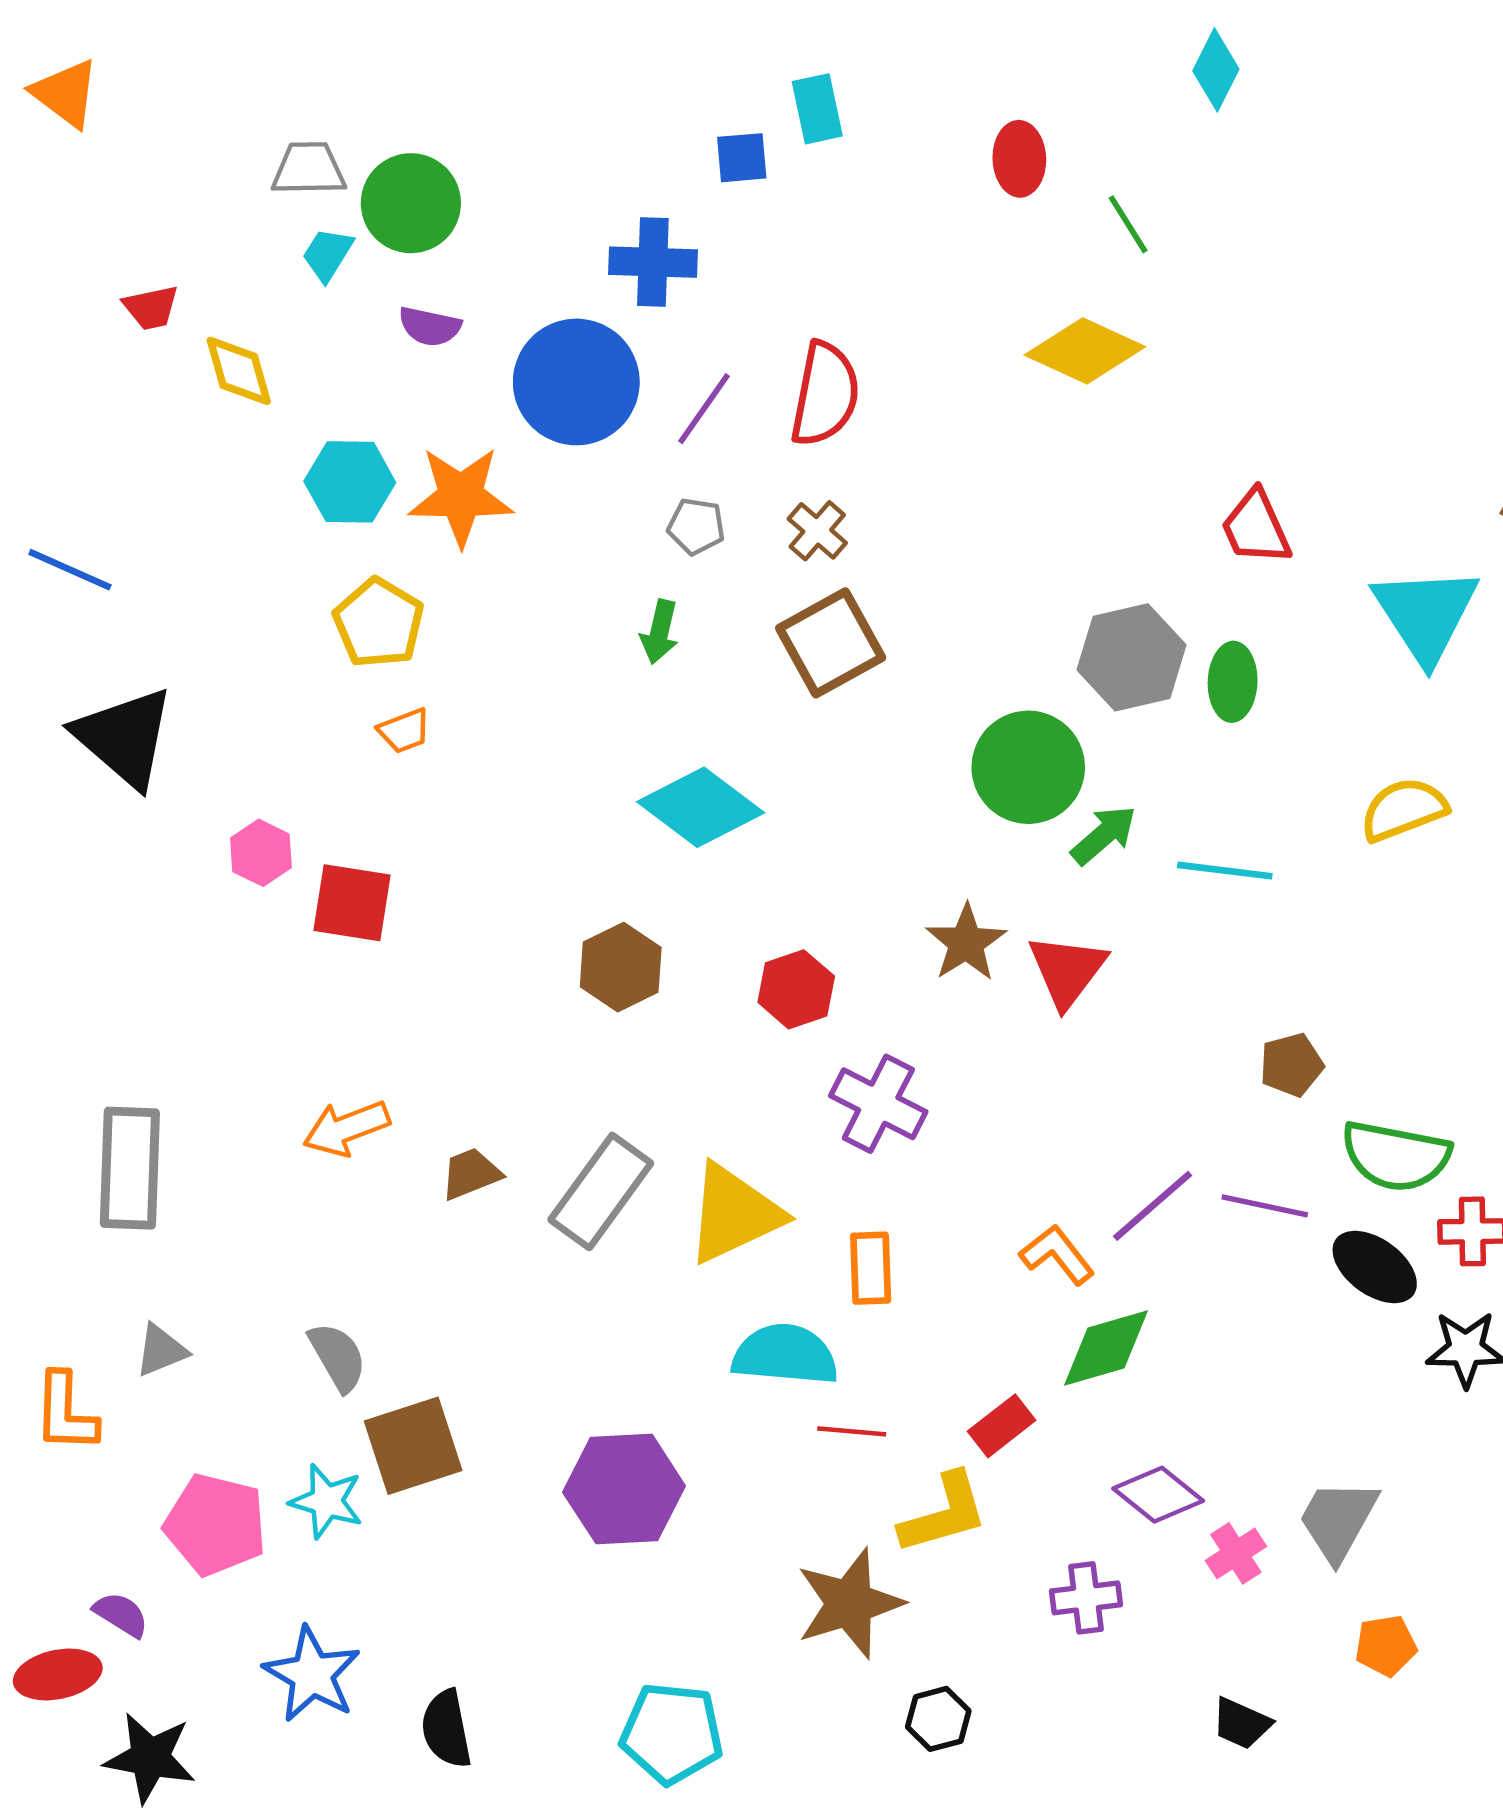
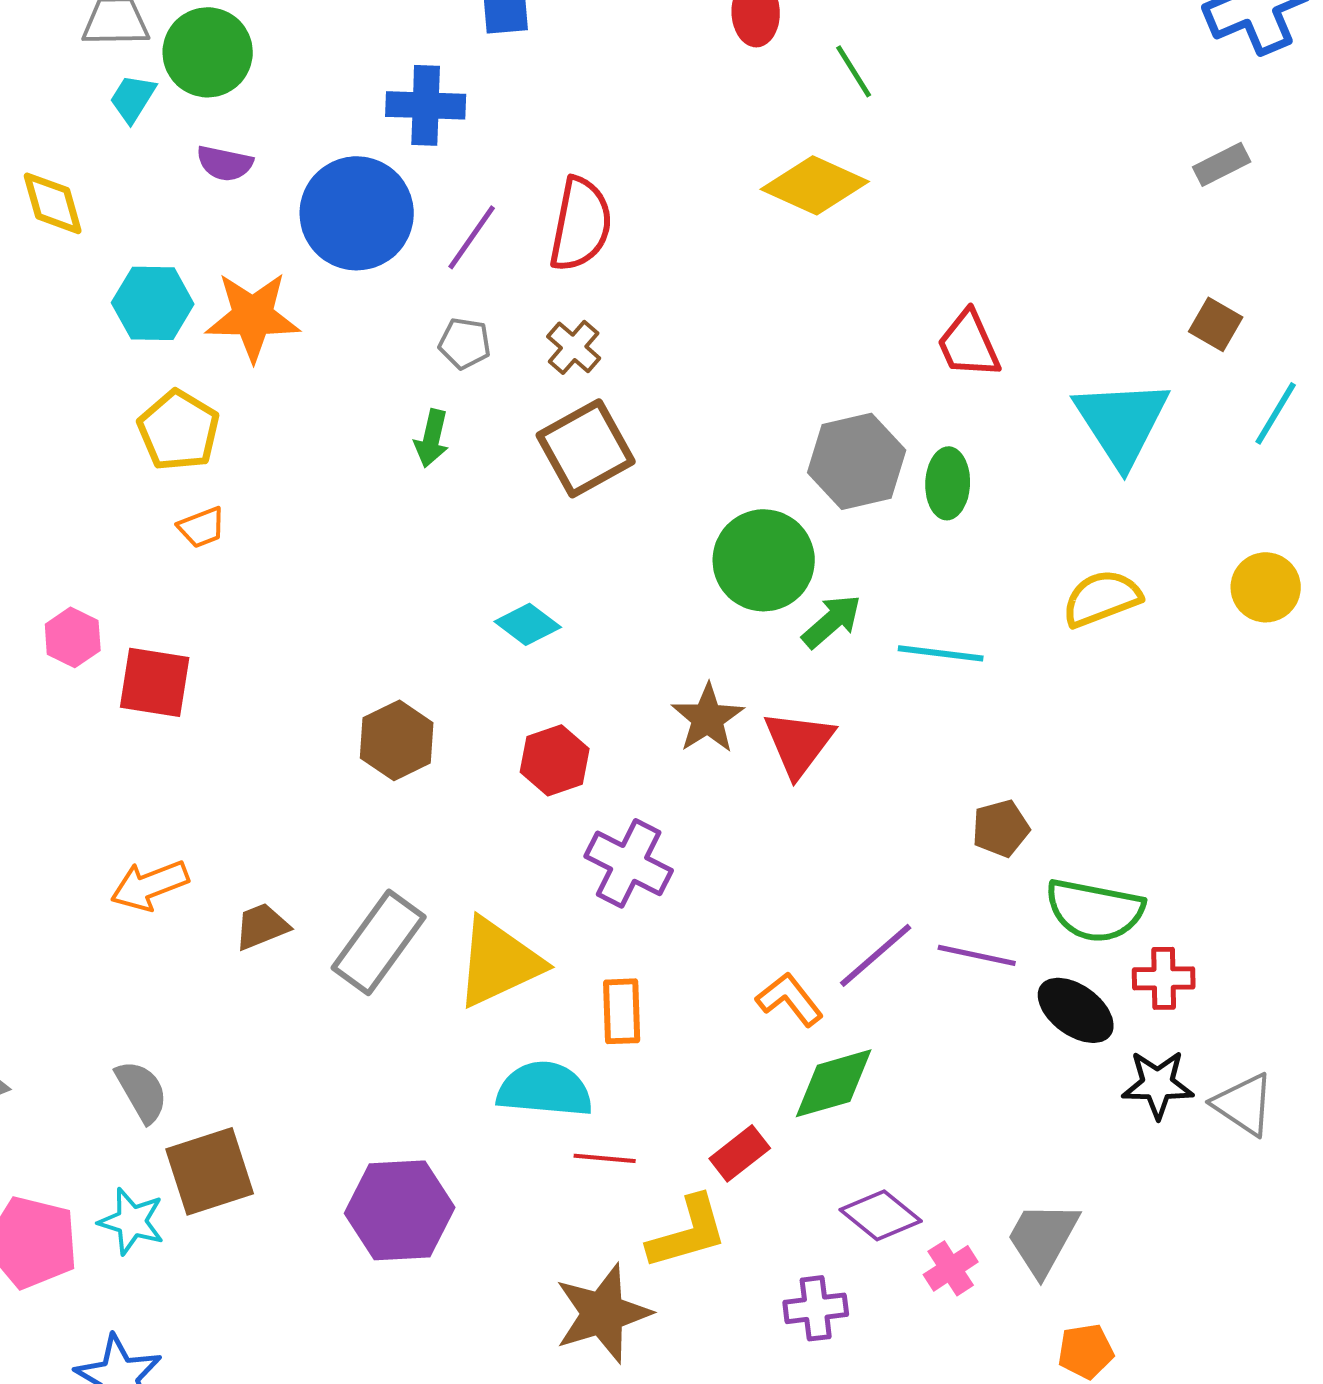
cyan diamond: (701, 807) -> (528, 624), moved, size x0.6

